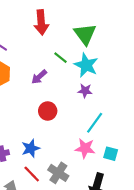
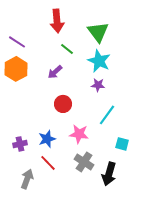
green line: (60, 58) -> (67, 49), moved
pink star: (85, 148) -> (79, 134), moved
gray cross: (58, 173) -> (84, 162), moved

